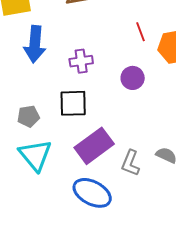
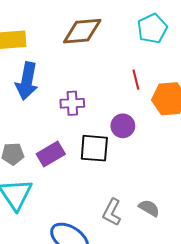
black square: (73, 103) -> (94, 148), moved
purple rectangle: (94, 146) -> (51, 154), moved, size x0.7

